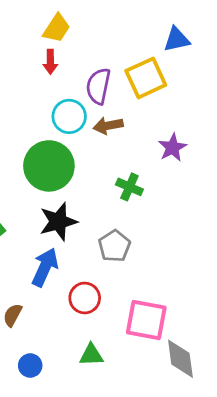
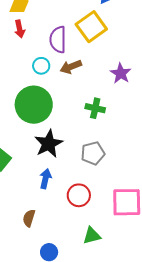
cyan circle: (69, 116) -> (41, 66), size x0.7
gray pentagon: (114, 246) -> (93, 153), turned 30
blue arrow: (45, 267) -> (45, 179), size x0.7

